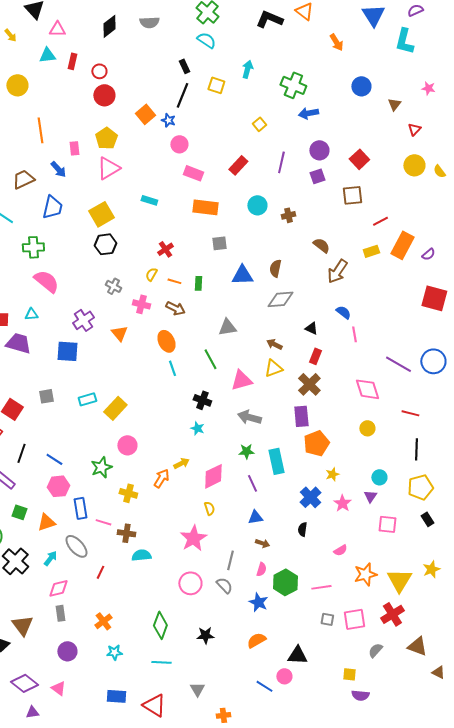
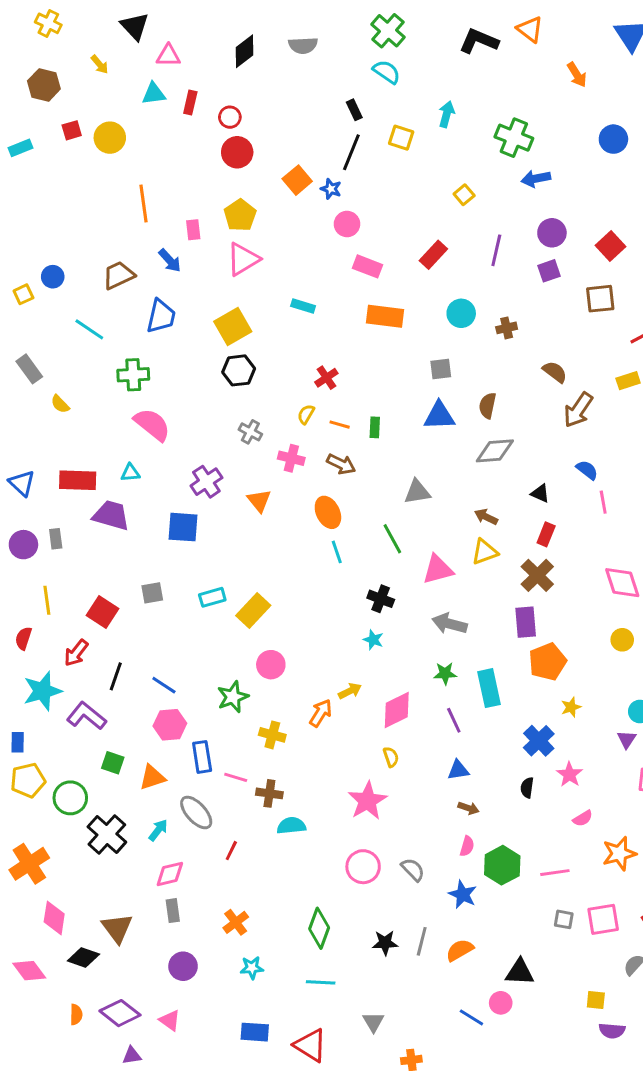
gray square: (219, 243) -> (441, 369), moved
pink star: (342, 503) -> (570, 774), moved
gray line: (230, 560) -> (422, 941), moved

